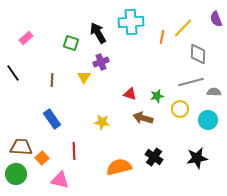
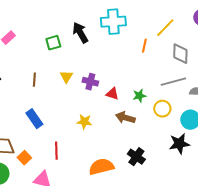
orange line: (162, 37) -> (144, 46), moved
green square: (71, 43) -> (53, 43), turned -35
purple cross: (101, 62) -> (90, 82), moved, turned 35
black star: (197, 158) -> (179, 144), moved

